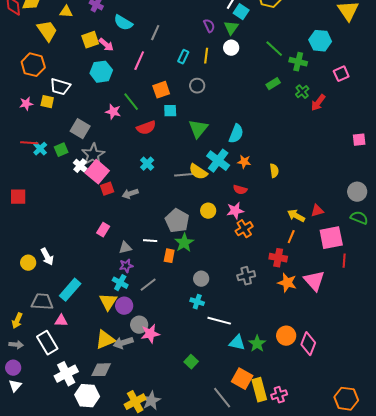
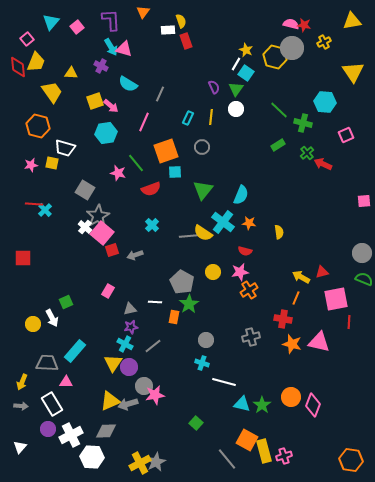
orange square: (161, 90) -> (166, 151), size x1.4
red arrow: (318, 103) -> (323, 164), turned 78
green square: (61, 150) -> (66, 302), moved
pink triangle: (314, 281) -> (319, 342), turned -35
purple circle: (13, 368) -> (48, 429), moved

